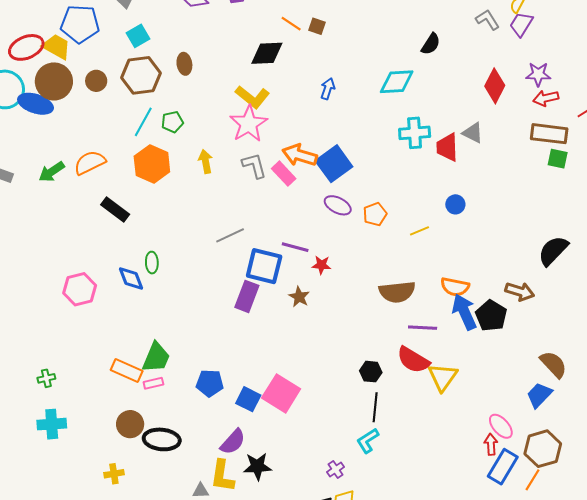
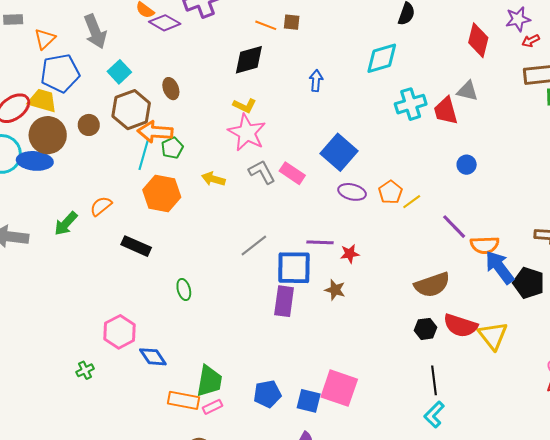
yellow L-shape: (252, 97) -> (245, 106), size x0.7
red arrow: (546, 98) -> (531, 41), size x0.7
orange arrow: (300, 155) -> (155, 132), moved
yellow arrow: (205, 161) -> (213, 179), turned -50
orange semicircle: (90, 163) -> (101, 206), size x0.7
yellow line: (419, 231) -> (412, 202), moved
blue diamond: (131, 278) -> (153, 357), moved
brown semicircle: (397, 292) -> (432, 285), moved
black pentagon: (491, 316) -> (529, 283), moved
purple line: (423, 328) -> (454, 227), moved, turned 56
black hexagon: (371, 372) -> (426, 329), moved
green cross: (46, 378) -> (85, 370), moved

